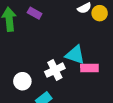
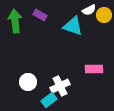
cyan triangle: (75, 55) -> (73, 26), moved
white cross: (55, 70) -> (60, 86), moved

